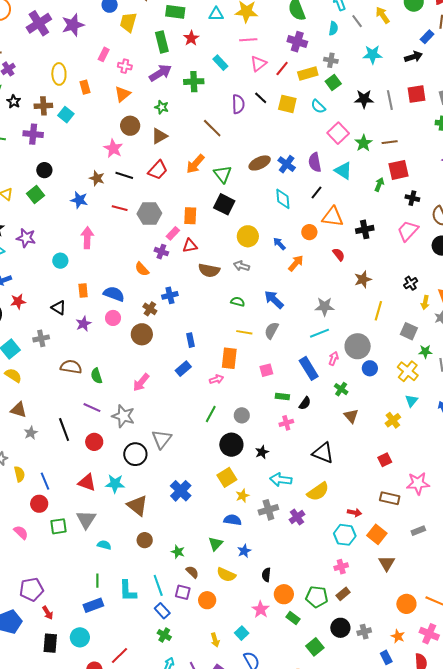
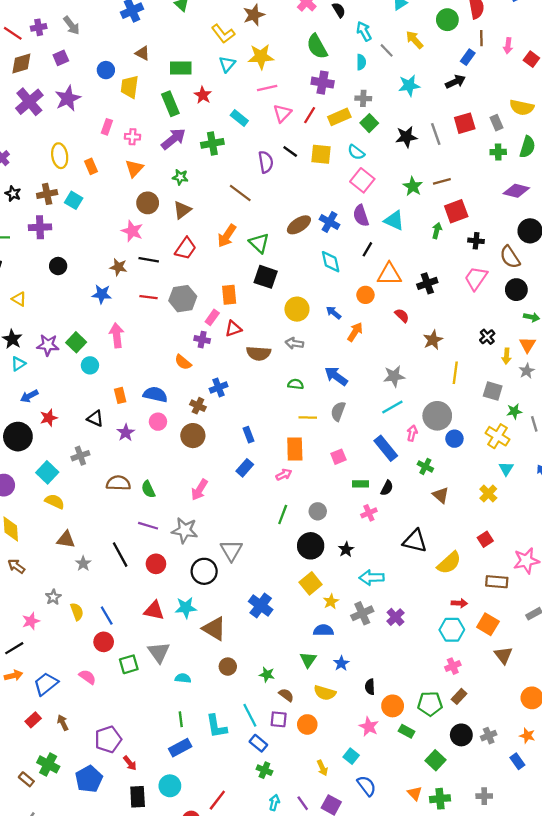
cyan triangle: (216, 14) -> (227, 64), turned -42
pink square: (338, 133) -> (362, 180), moved
green square: (35, 195) -> (76, 342), moved
yellow semicircle: (318, 492) -> (449, 563), moved

